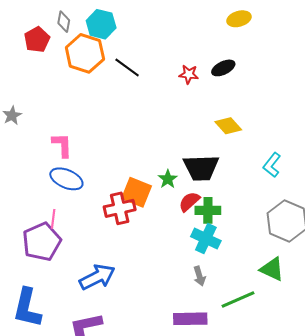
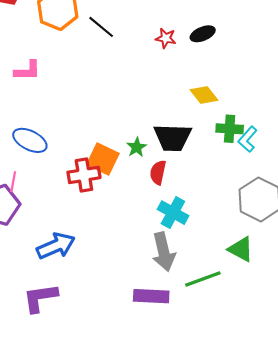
pink L-shape: (62, 145) -> (27, 71), moved, turned 88
red semicircle: (189, 202) -> (158, 172), turned -40
green cross: (208, 210) -> (230, 129), moved
gray arrow: (199, 276) -> (164, 252), size x1.8

